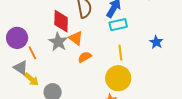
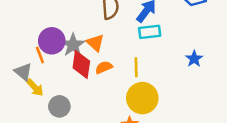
red diamond: (61, 21) -> (81, 64), moved
purple circle: (17, 38) -> (52, 41), moved
yellow line: (120, 53) -> (136, 67), moved

